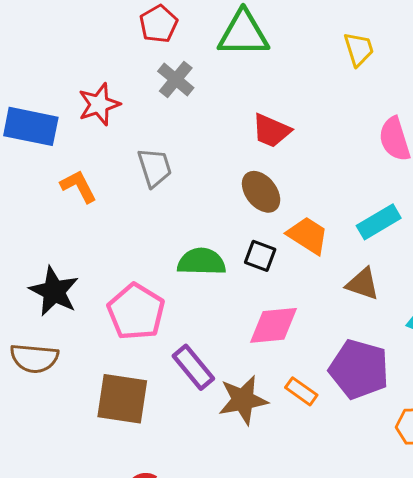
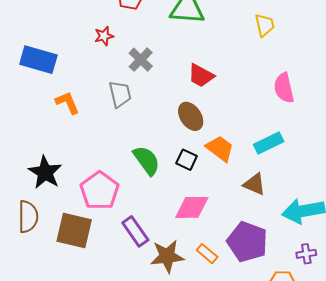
gray cross: (176, 79) -> (141, 60), moved
red star: (99, 104) -> (104, 36), moved, size x0.7
green semicircle: (201, 262) -> (147, 160), turned 48
brown semicircle: (34, 358) -> (28, 217), turned -100
brown square: (122, 399) -> (74, 231), moved

